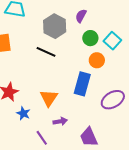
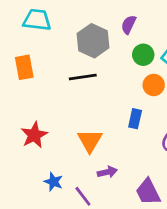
black line: (46, 52) -> (83, 77), turned -30
blue rectangle: (82, 84) -> (135, 119), size x0.6
blue star: (23, 113) -> (53, 182), moved

